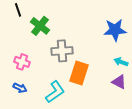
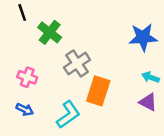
gray cross: (62, 51) -> (77, 64), turned -30

